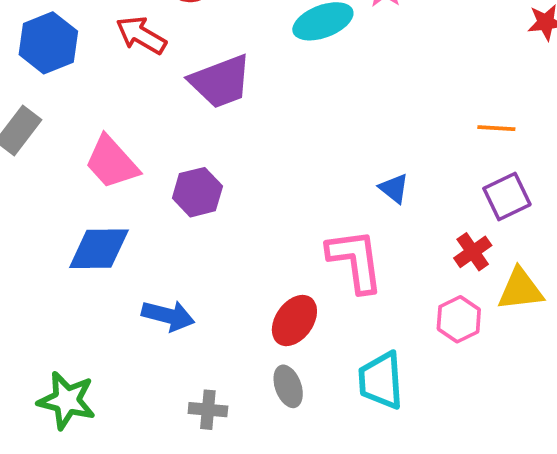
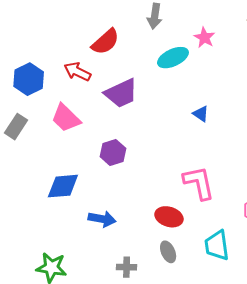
pink trapezoid: (112, 162) -> (66, 118), moved
blue triangle: (394, 188) -> (201, 114), moved
red ellipse: (294, 321) -> (169, 217), turned 76

